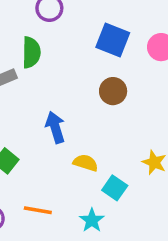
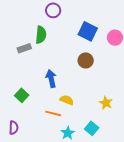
cyan square: (115, 188) -> (92, 128), moved
orange line: (38, 210) -> (53, 113), moved

